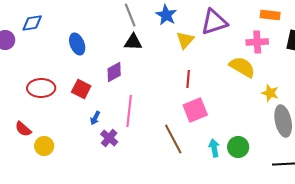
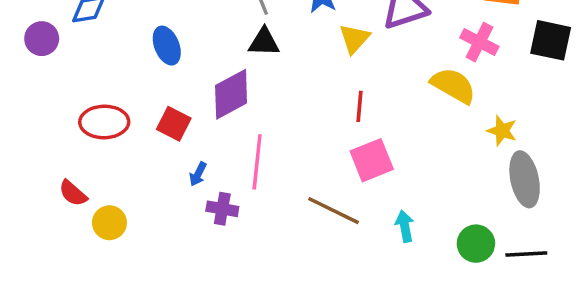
pink cross: (257, 42) -> (479, 42), turned 30
purple diamond: (114, 72) -> (231, 94), size x1.4
purple cross: (109, 138) -> (222, 209), turned -30
brown line: (173, 139) -> (334, 211), turned -36
green circle: (238, 147) -> (476, 244), moved

